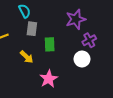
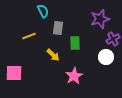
cyan semicircle: (25, 11) -> (43, 11), moved

